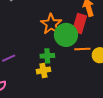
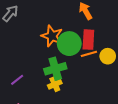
red rectangle: (79, 23) -> (88, 40), moved
green cross: (47, 56) -> (55, 69), size x1.5

